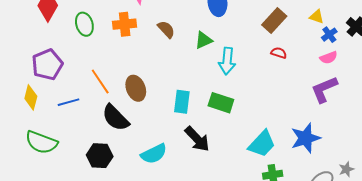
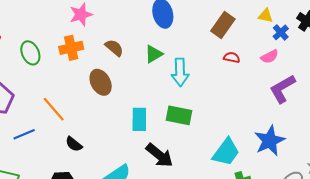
pink semicircle: (329, 58) -> (270, 57), moved
brown ellipse: (136, 88) -> (101, 82), moved
black semicircle: (115, 118) -> (74, 144), size x0.6

